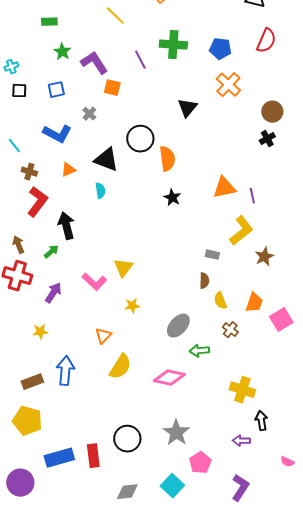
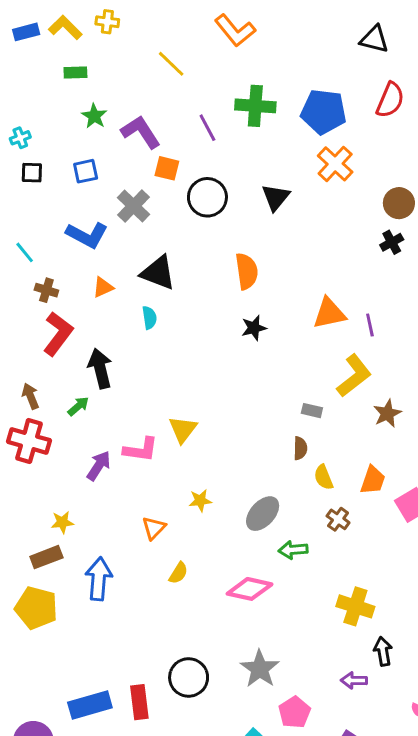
blue pentagon: (220, 49) -> (324, 112), size x1.4
gray cross: (89, 114) -> (133, 206), size x1.6
black circle: (140, 139) -> (207, 197), moved
black star: (172, 198) -> (254, 328), turned 30
pink L-shape: (94, 282) -> (141, 450), turned -35
purple arrow: (53, 293) -> (99, 466), moved
yellow star: (132, 306) -> (200, 500), moved
yellow semicircle: (120, 367) -> (178, 573), size x0.6
brown rectangle: (32, 382) -> (46, 557), moved
yellow pentagon: (27, 421) -> (36, 608), moved

